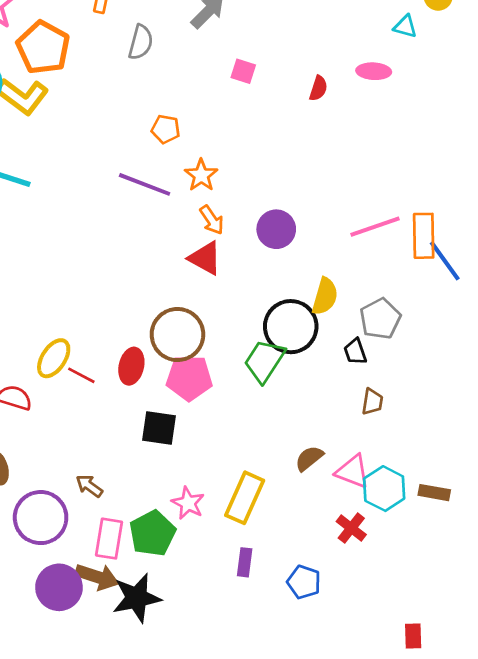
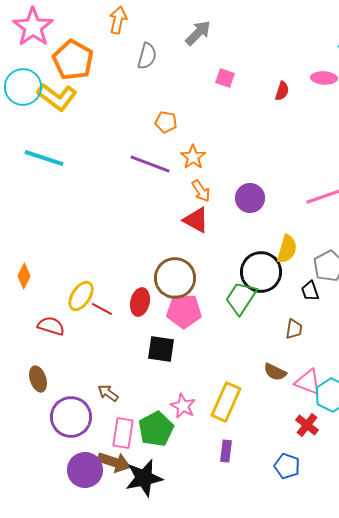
brown trapezoid: (372, 402) -> (294, 329), moved
brown semicircle: (309, 458) -> (275, 372), turned -115
blue pentagon: (304, 582) -> (287, 466), moved

